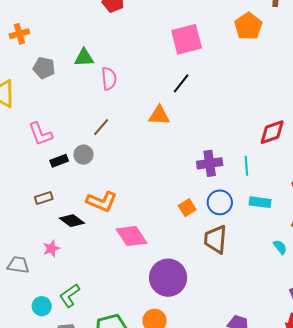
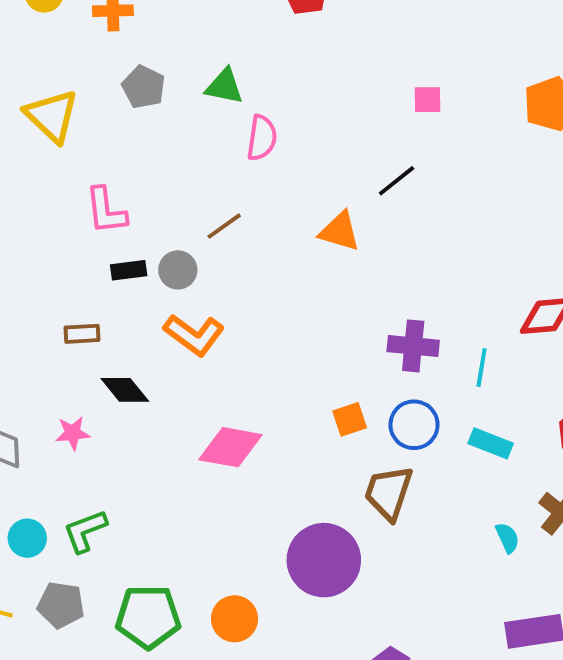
pink square: (187, 39) -> (427, 100), size x0.5
orange L-shape: (102, 202) -> (194, 335), moved
pink diamond: (131, 236) -> (230, 447), turned -60
purple circle: (168, 278) -> (324, 560), moved

